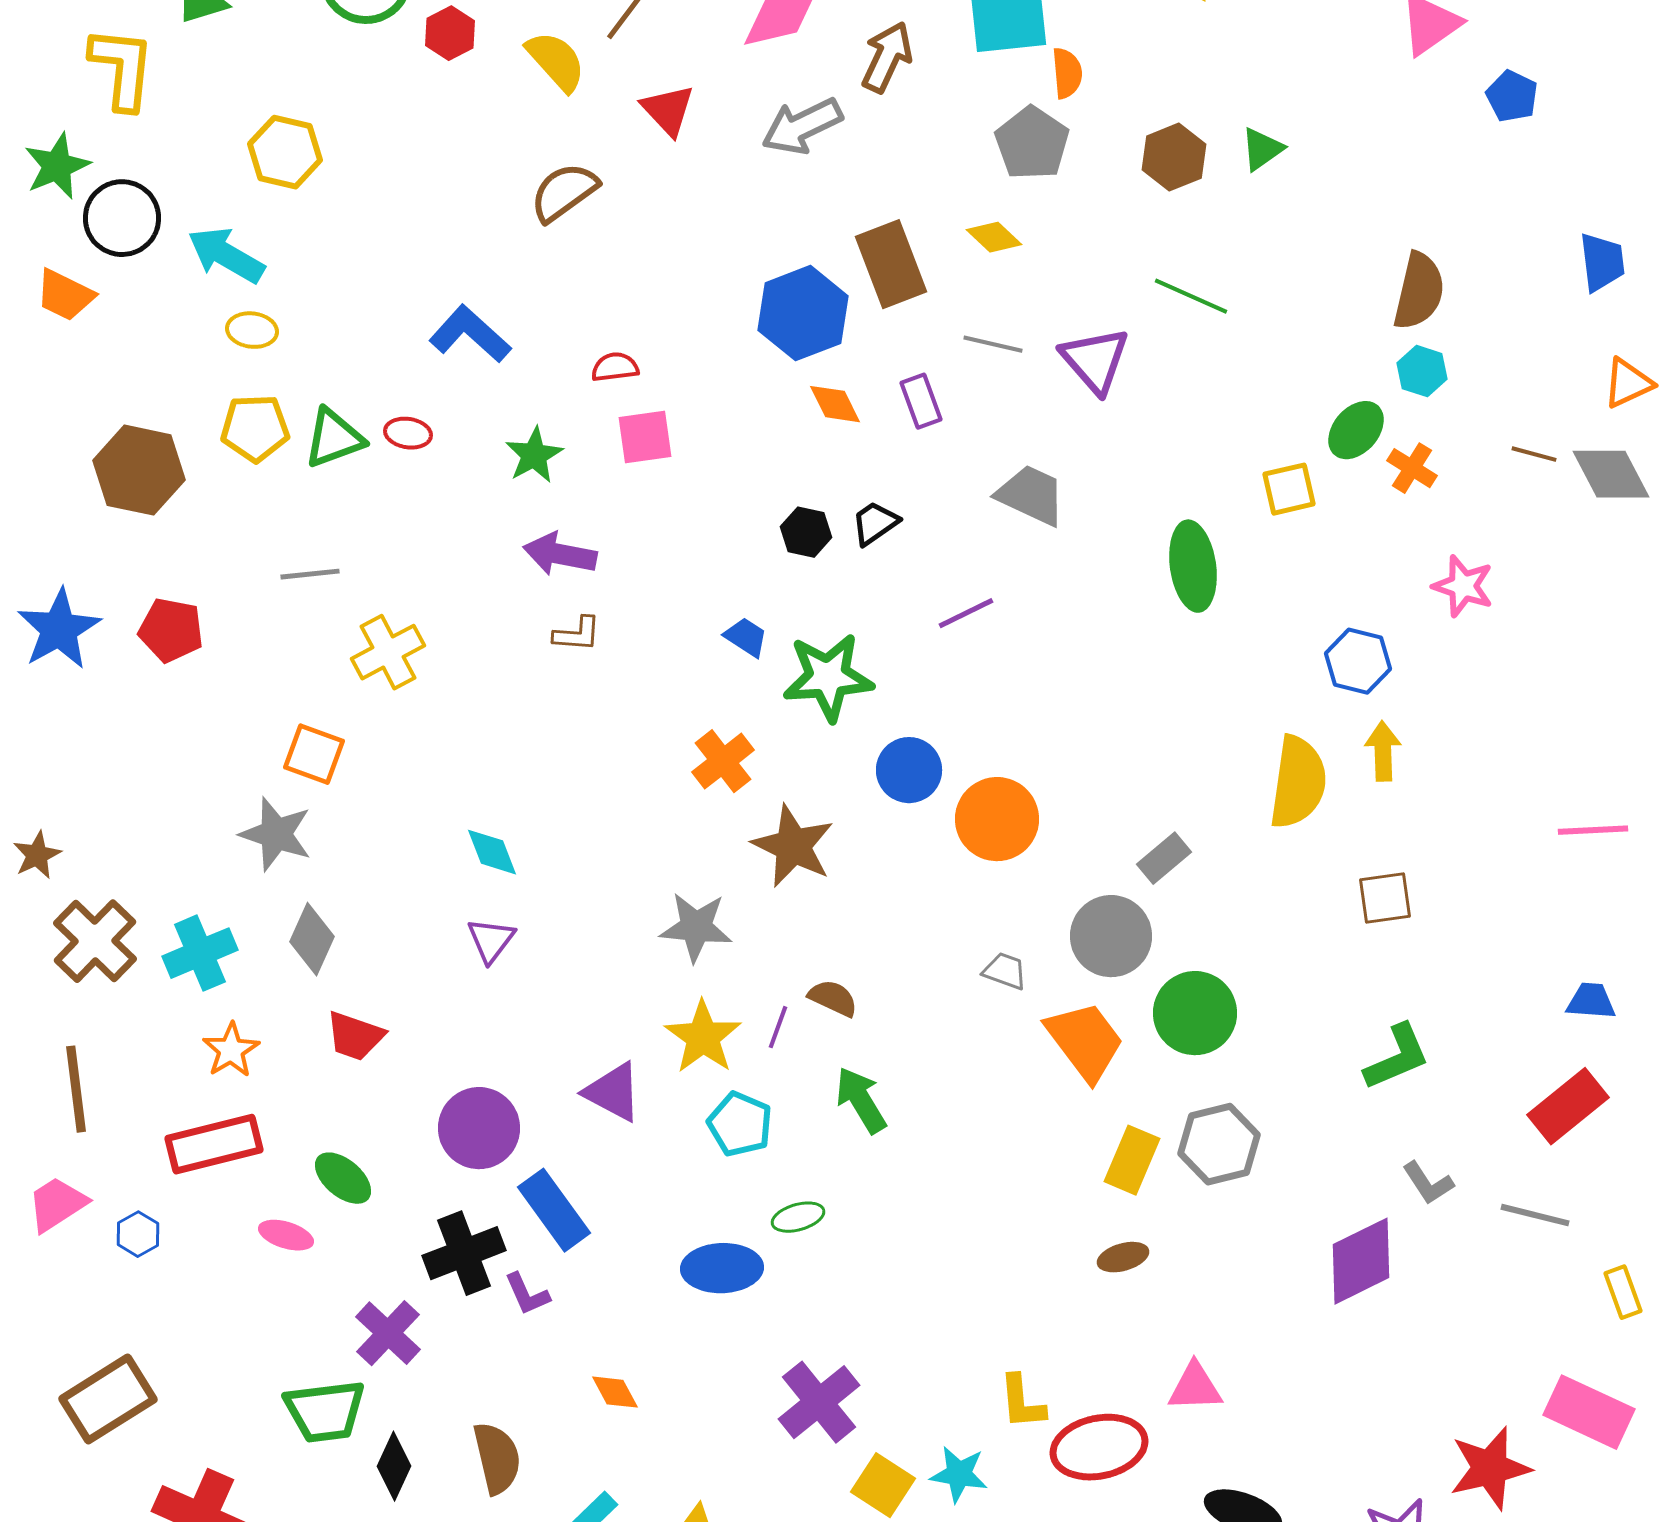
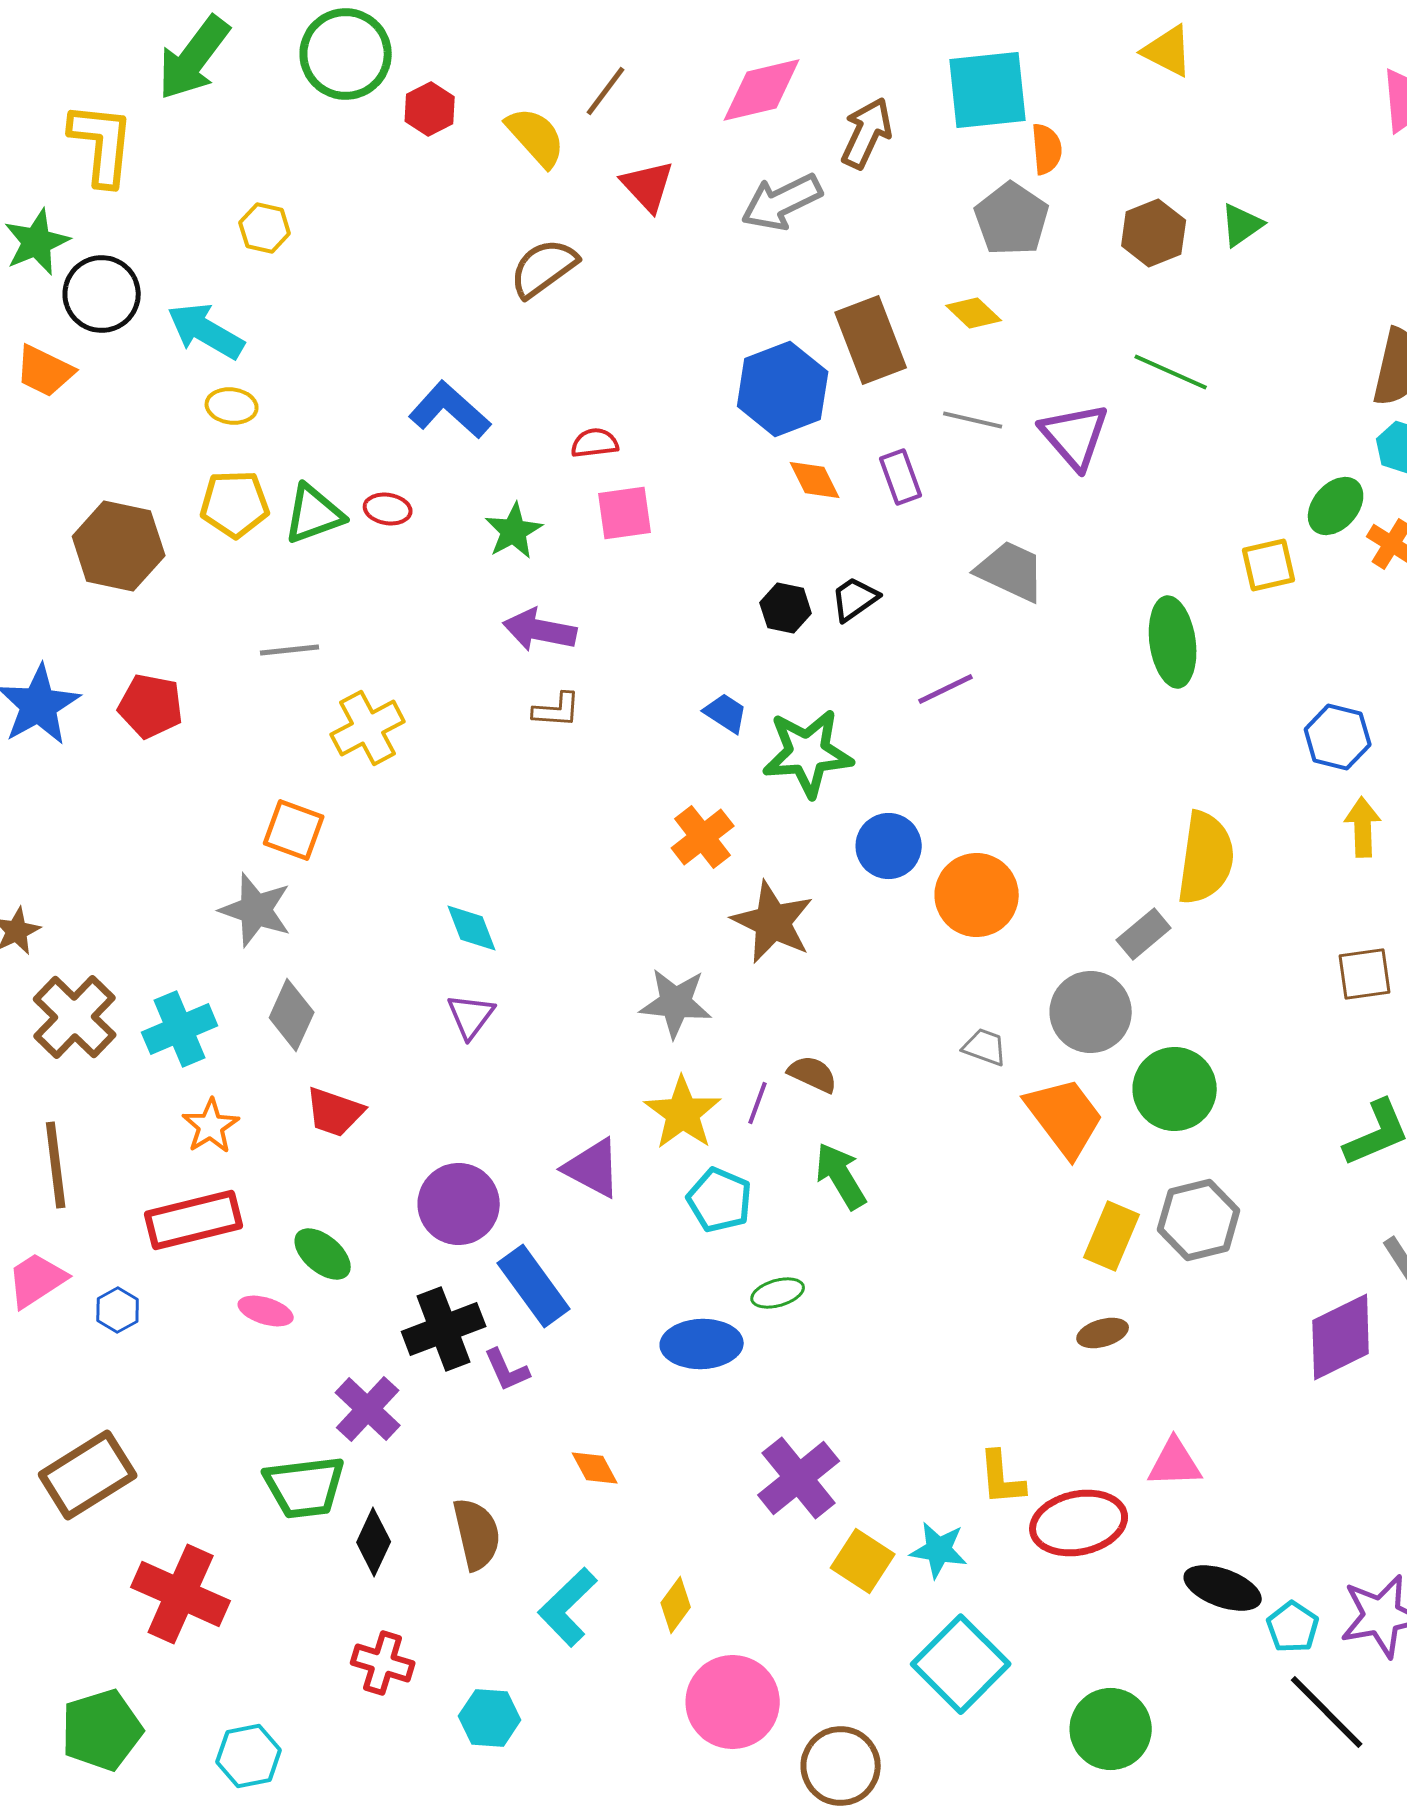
yellow hexagon: (285, 152) -> (265, 228), size x0.7
yellow semicircle: (1298, 782) -> (1206, 858), moved

